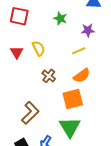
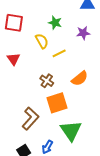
yellow semicircle: (39, 48) -> (42, 41), moved
yellow line: (79, 51) -> (59, 53), moved
orange square: (73, 99) -> (57, 103), moved

